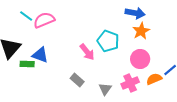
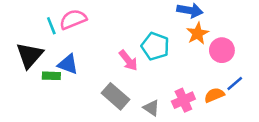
cyan line: (26, 16) -> (51, 26), moved, turned 32
pink circle: (140, 59) -> (222, 50), moved
gray rectangle: (77, 80) -> (115, 96), size x1.5
gray triangle: (105, 89) -> (151, 108), turned -32

